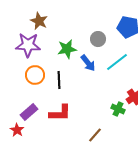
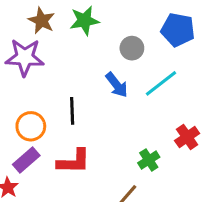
green star: (67, 49) -> (84, 21), moved
orange circle: (35, 75) -> (31, 126), moved
green cross: (118, 109) -> (149, 160), moved, turned 32

